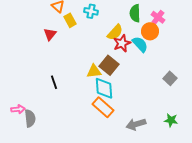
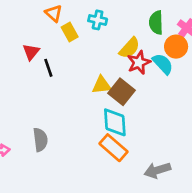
red triangle: (50, 34) -> (31, 52), moved
yellow triangle: (94, 71) -> (102, 85), moved
black line: (54, 82) -> (48, 68), moved
gray semicircle: (30, 118) -> (40, 140), moved

